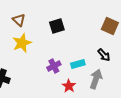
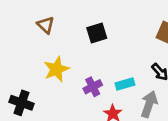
yellow star: (22, 43) -> (56, 69), moved

